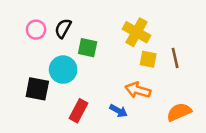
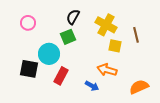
black semicircle: (63, 28) -> (73, 17), moved
green square: (88, 48) -> (68, 37), turned -35
brown line: (175, 58) -> (136, 35), moved
red rectangle: (79, 111) -> (61, 76), moved

